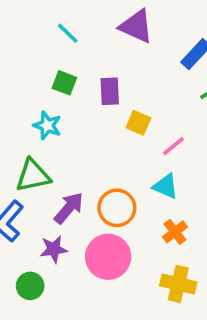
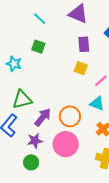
purple rectangle: (110, 91) -> (84, 44), moved
cyan star: (47, 126) -> (14, 64), moved
green circle: (30, 286) -> (31, 162), moved

